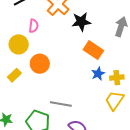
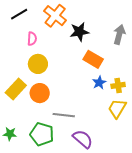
yellow circle: (19, 44) -> (38, 64), moved
orange circle: (40, 64) -> (40, 93), moved
yellow rectangle: (14, 75) -> (16, 89), size x1.5

